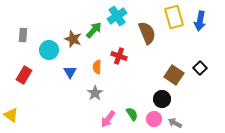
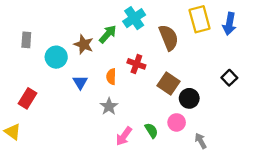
red rectangle: (24, 75) -> (27, 98), moved
brown square: (174, 75) -> (169, 83), moved
black circle: (162, 99) -> (189, 98), moved
pink circle: (154, 119) -> (177, 122), moved
gray arrow: (175, 123) -> (201, 141), turned 32

